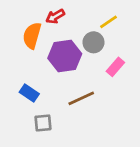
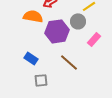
orange semicircle: (32, 36) -> (33, 16), turned 84
brown line: (81, 98) -> (69, 62), turned 66

